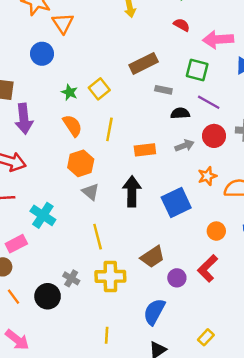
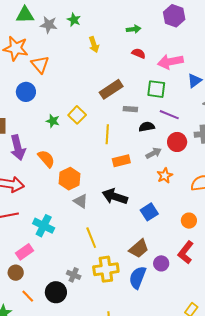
orange semicircle: (72, 126) -> (46, 159), moved
yellow line: (109, 129) -> (107, 134), moved
orange star: (207, 176) -> (165, 176), moved
black arrow: (132, 191) -> (115, 197), turned -65
blue square: (176, 202) -> (149, 212), moved, size x0.7
blue semicircle: (154, 312) -> (138, 278), moved

